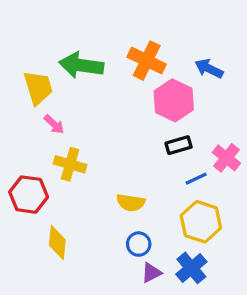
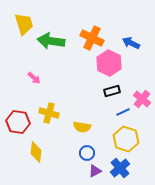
yellow trapezoid: (38, 88) -> (24, 24), moved
yellow cross: (70, 164) -> (49, 113), moved

